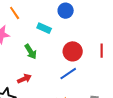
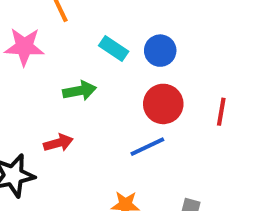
blue circle: (66, 11) -> (160, 51), moved
green arrow: (31, 52) -> (79, 91), turned -77

